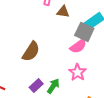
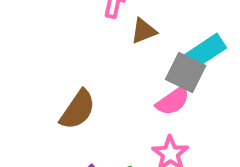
brown triangle: (63, 12) -> (144, 31), turned -32

